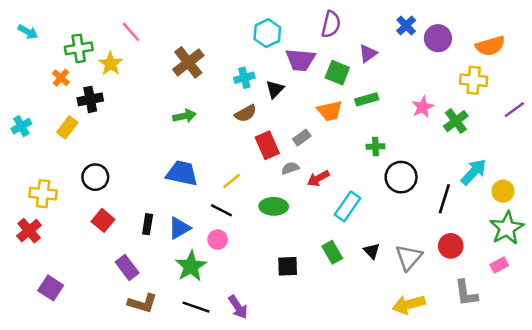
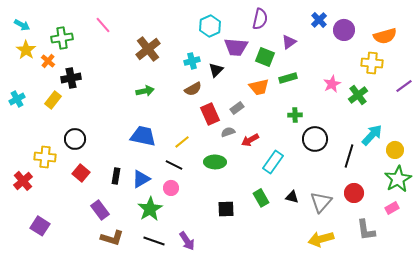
yellow star: (111, 64) -> (26, 50), moved
yellow cross: (43, 194) -> (45, 157), moved
black triangle: (372, 251) -> (292, 197), turned -32

